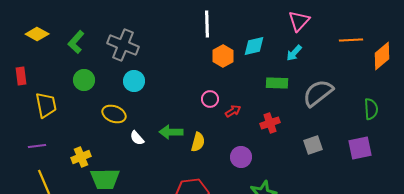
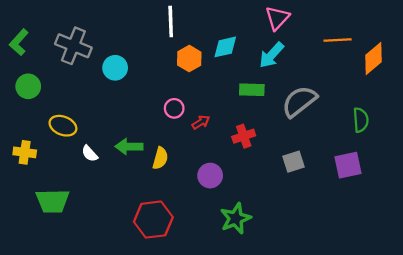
cyan arrow: (294, 53) -> (272, 55), size x1.4
cyan circle: (134, 81) -> (115, 68), moved
yellow cross: (81, 157) -> (25, 152), moved, turned 30

